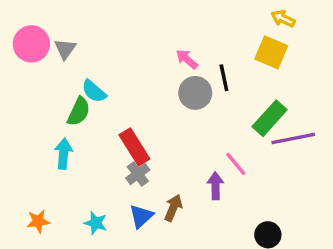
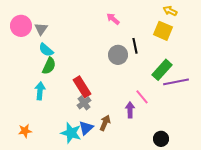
pink arrow: (187, 59) -> (113, 19), moved
cyan semicircle: (94, 91) -> (46, 50), moved
cyan star: (96, 223) -> (71, 133), moved, size x1.5

